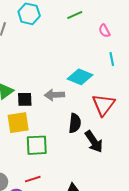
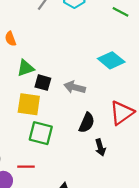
green line: (75, 15) -> (121, 12), turned 35
cyan diamond: (80, 77) -> (111, 60), moved
black arrow: (94, 142) -> (100, 147), size x0.7

